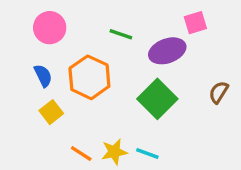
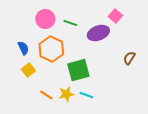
pink square: (195, 23) -> (115, 16), turned -32
pink circle: (50, 28) -> (45, 19), moved
green square: (157, 99) -> (78, 70), moved, turned 30

